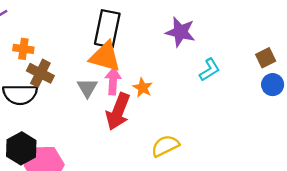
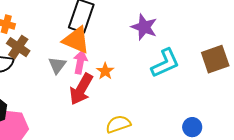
brown square: (266, 58) -> (215, 59), size x1.6
cyan L-shape: (210, 70) -> (165, 63), size x1.5
blue circle: (273, 85) -> (192, 127), moved

